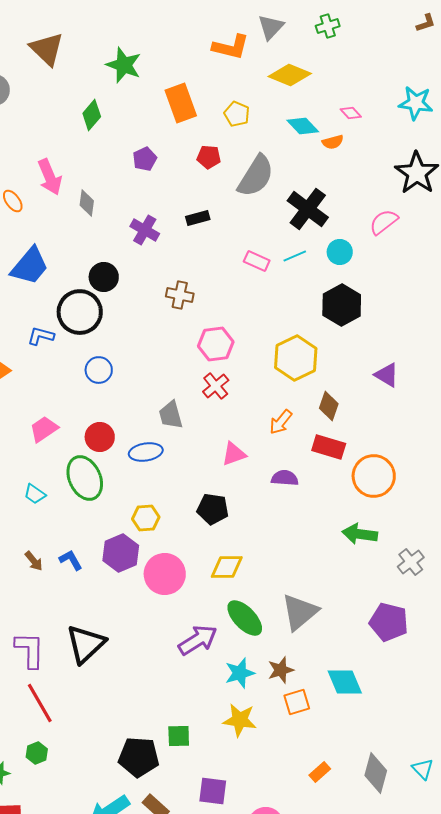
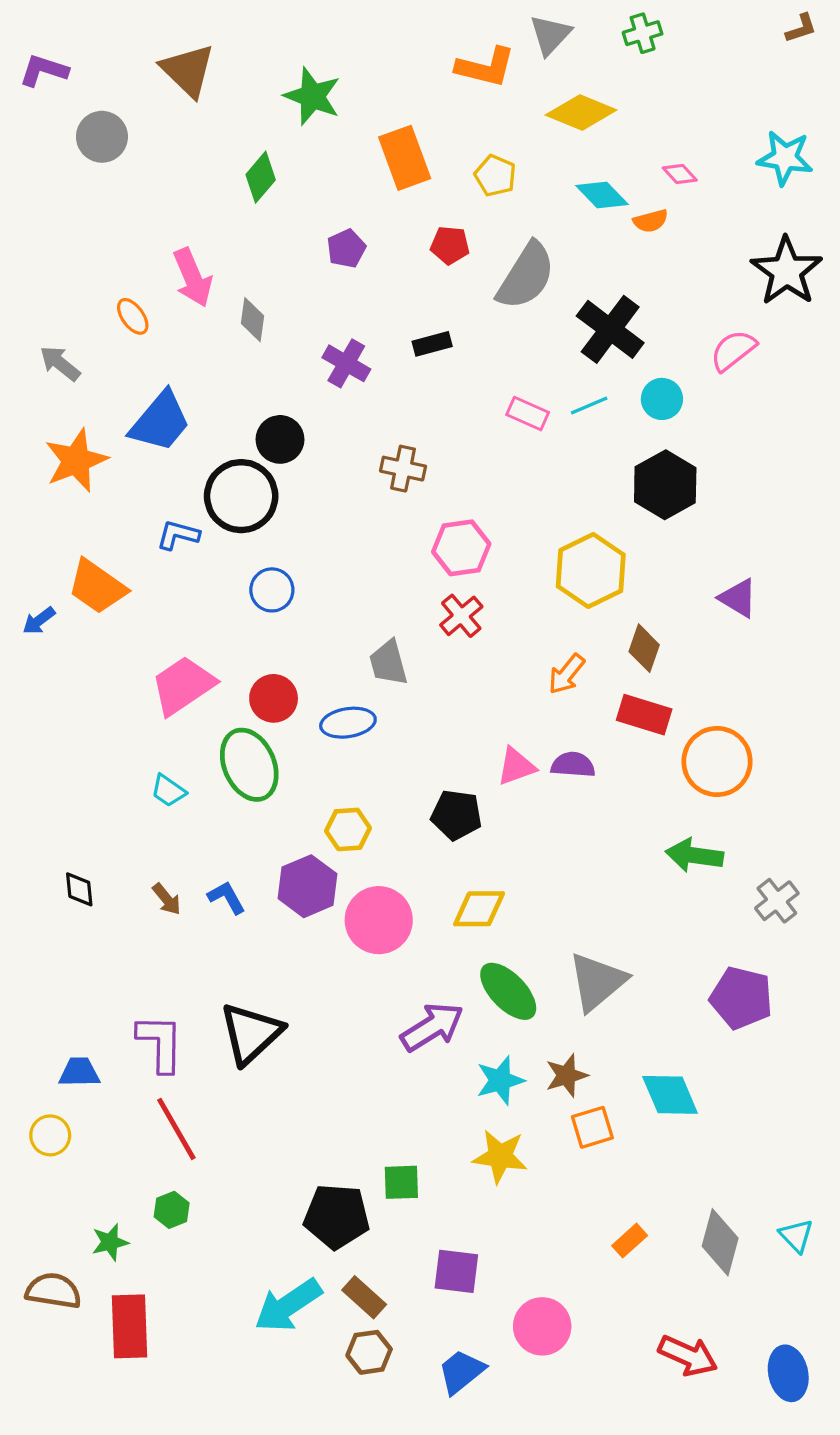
pink trapezoid: (44, 429) -> (183, 685), size x1.4
pink triangle: (234, 454) -> (516, 766), moved

